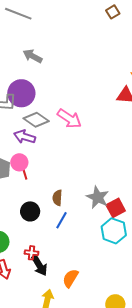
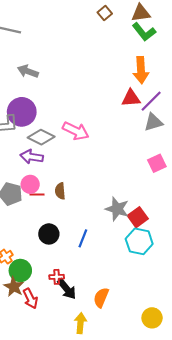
red line: (24, 173) -> (37, 194), turned -64
brown semicircle: (57, 198) -> (60, 191), moved

